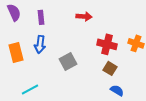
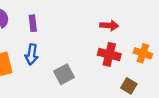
red arrow: (84, 16) -> (109, 25), moved
brown square: (110, 68) -> (129, 86), moved

